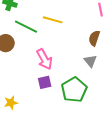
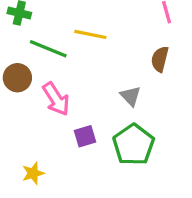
pink arrow: (44, 59) -> (56, 99), moved
gray triangle: (90, 61) -> (131, 96), moved

